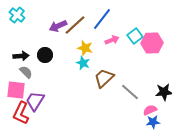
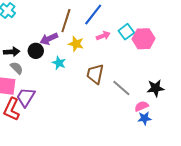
brown line: (75, 25) -> (66, 21), turned -30
purple arrow: (58, 26) -> (49, 39), moved
cyan star: (83, 63) -> (59, 63), moved
brown trapezoid: (104, 78) -> (95, 74), turned -35

